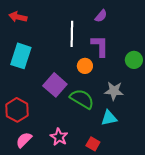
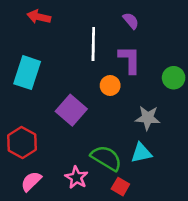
purple semicircle: (101, 16) -> (131, 21), turned -80
red arrow: (18, 17) -> (39, 17), moved
green semicircle: (82, 99) -> (106, 158), moved

